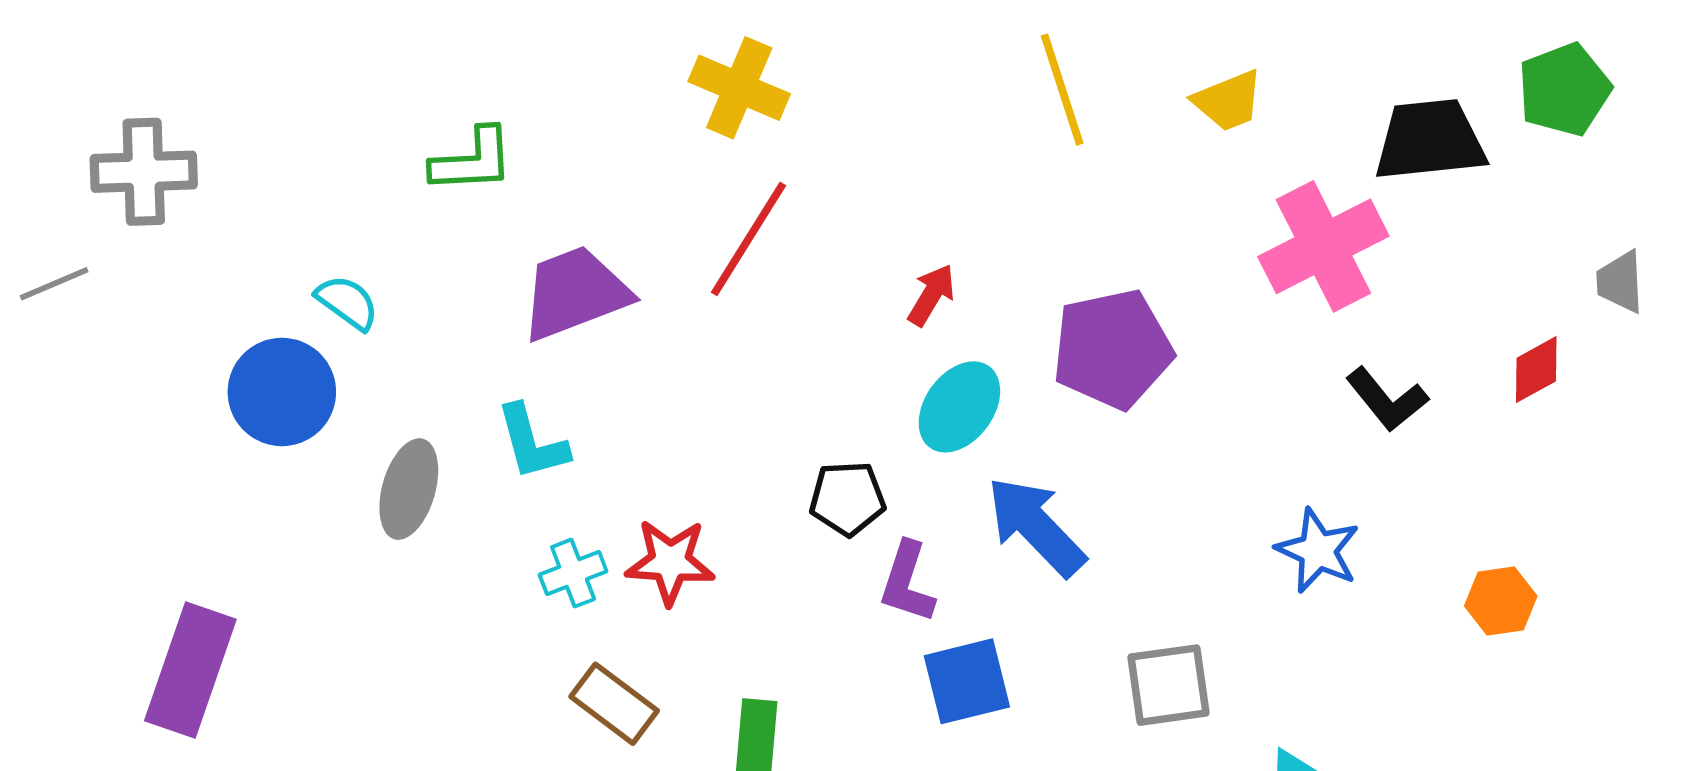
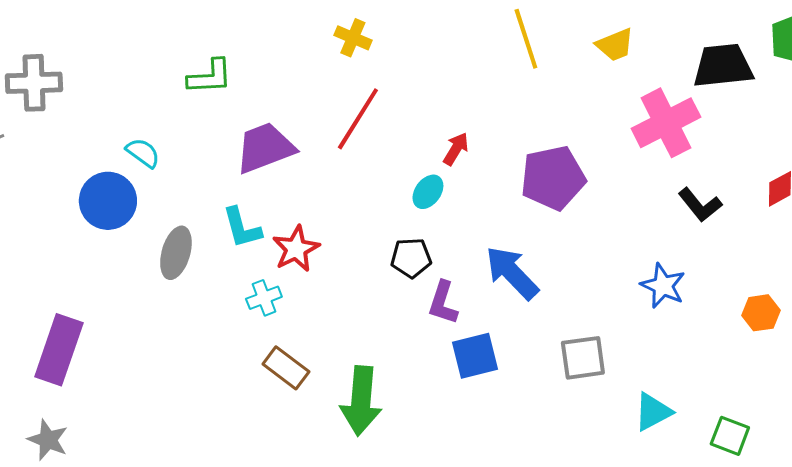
yellow cross: (739, 88) -> (353, 38), size x0.7
cyan ellipse: (959, 407) -> (428, 192), moved, size x0.7
red star: (670, 562) -> (296, 249), moved, turned -30

